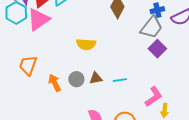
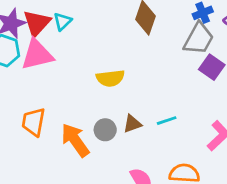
pink triangle: (38, 19) -> (37, 55), turned 30
orange arrow: (55, 83) -> (75, 140), size x1.4

